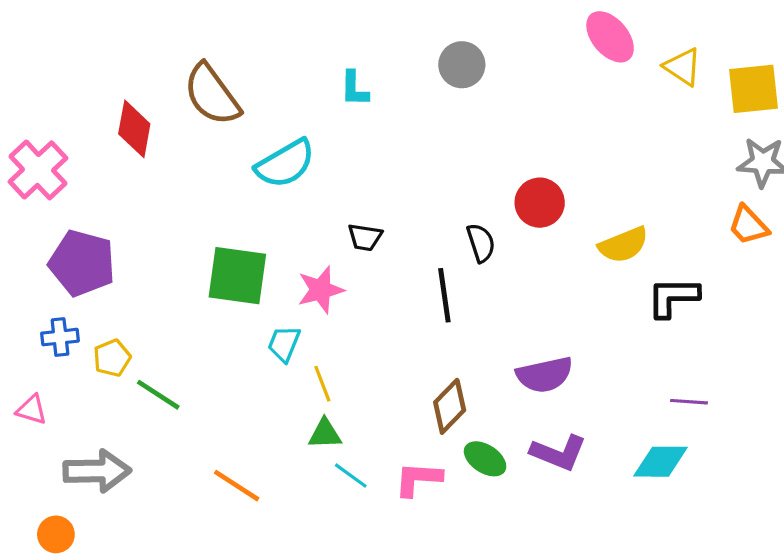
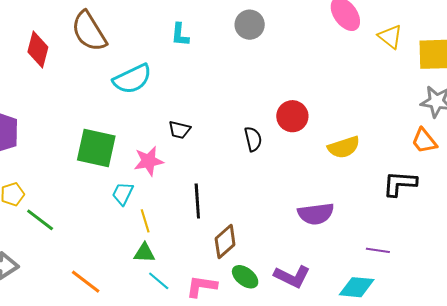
black line: (444, 295) -> (197, 201), moved
black L-shape: (673, 297) -> (400, 184), moved
purple semicircle: (545, 375) -> (316, 214), moved

